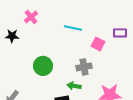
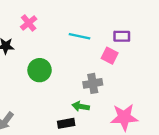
purple rectangle: (120, 33) -> (122, 36), moved
green circle: (43, 66) -> (40, 70), moved

